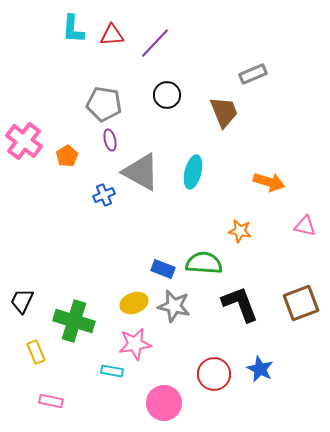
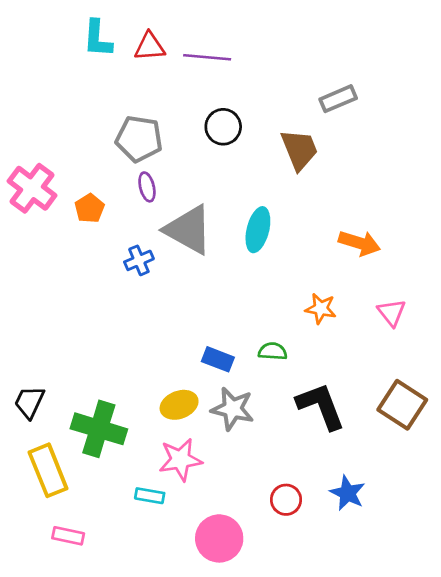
purple line: (155, 43) -> (207, 57), turned 52
pink triangle: (305, 226) -> (392, 313), moved, turned 40
green semicircle: (204, 263) -> (273, 351), size x0.6
brown square: (301, 303) -> (402, 405), turned -36
yellow rectangle: (36, 352) -> (48, 470), size x1.6
red circle: (214, 374) -> (286, 500), size x0.7

